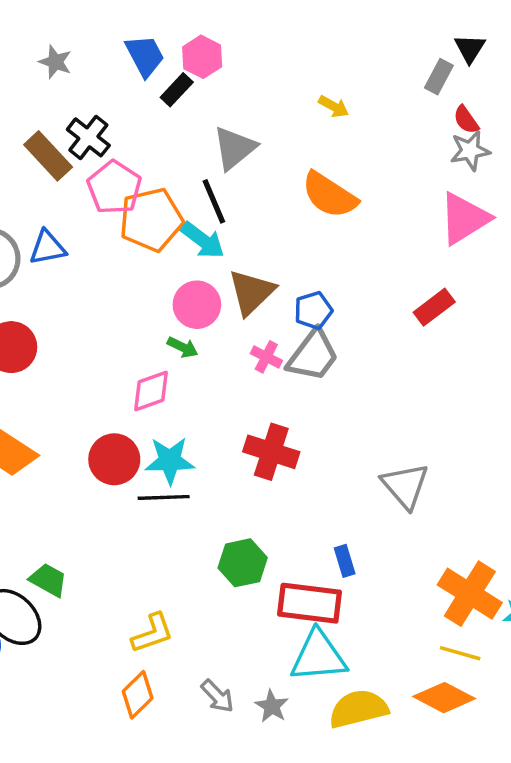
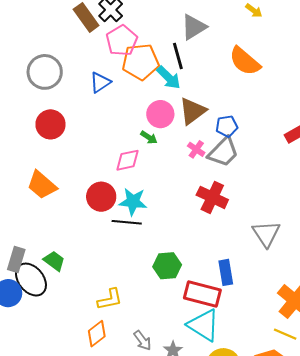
blue triangle: (48, 248) -> (100, 82), moved, turned -30
red cross: (271, 452) -> (212, 197), moved
blue rectangle: (345, 561) -> (226, 272), size x1.4
cyan triangle: (318, 656) -> (204, 325), turned 30

